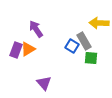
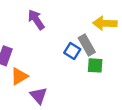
purple arrow: (36, 29) -> (36, 20), moved
orange triangle: (28, 49) -> (19, 76), moved

